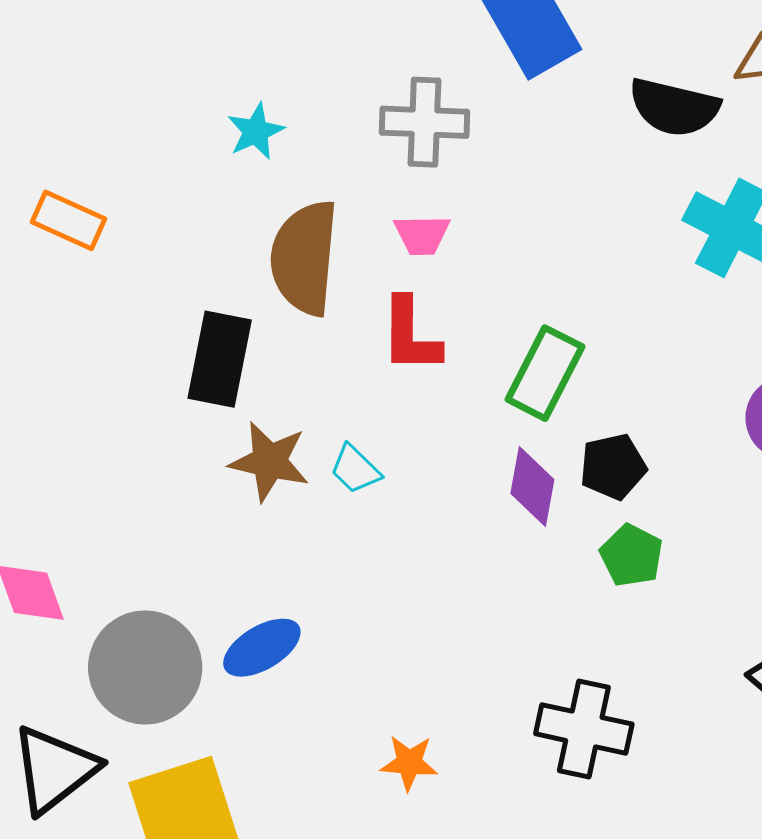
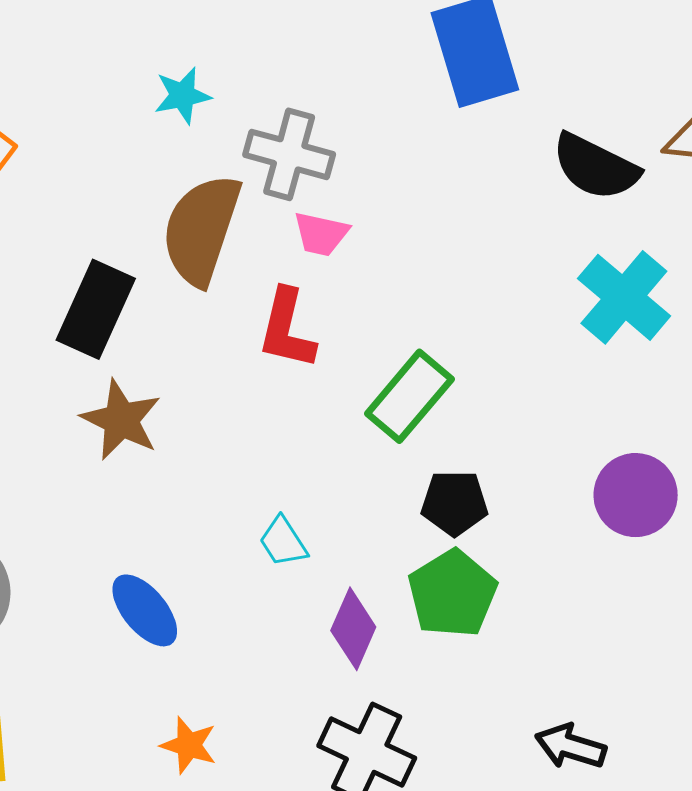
gray cross: (425, 122) -> (289, 154), moved
cyan trapezoid: (355, 469) -> (283, 542), moved
purple diamond: (532, 486) -> (353, 629), moved
green pentagon: (631, 555) -> (452, 594), size x1.4
blue ellipse: (262, 648) -> (145, 610), moved, turned 68

